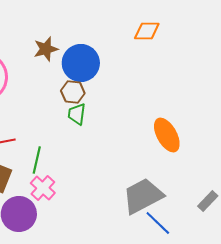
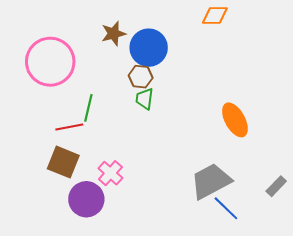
green line: (37, 160) -> (88, 108), moved

